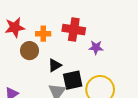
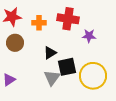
brown circle: (30, 51) -> (15, 43), moved

